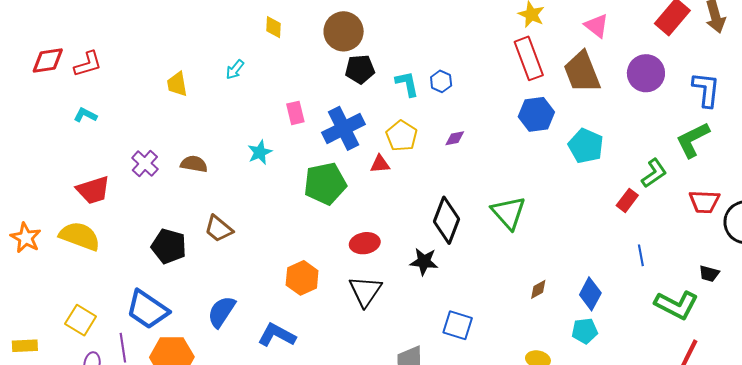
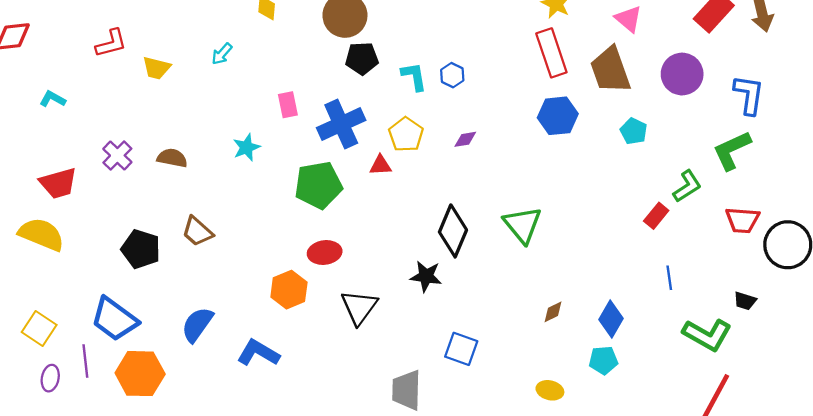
red L-shape: (88, 64) -> (111, 43), moved
yellow trapezoid: (177, 84) -> (156, 68), turned -68
cyan pentagon: (586, 146) -> (634, 131), moved, size x0.7
red ellipse: (365, 243) -> (325, 252), moved

